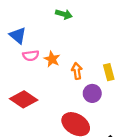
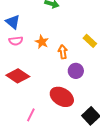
pink semicircle: (31, 56) -> (16, 41), moved
yellow rectangle: (109, 72) -> (90, 41), moved, turned -32

